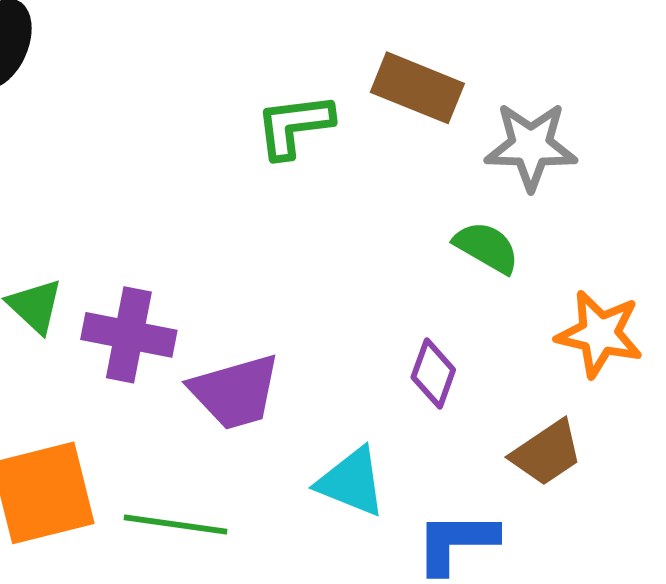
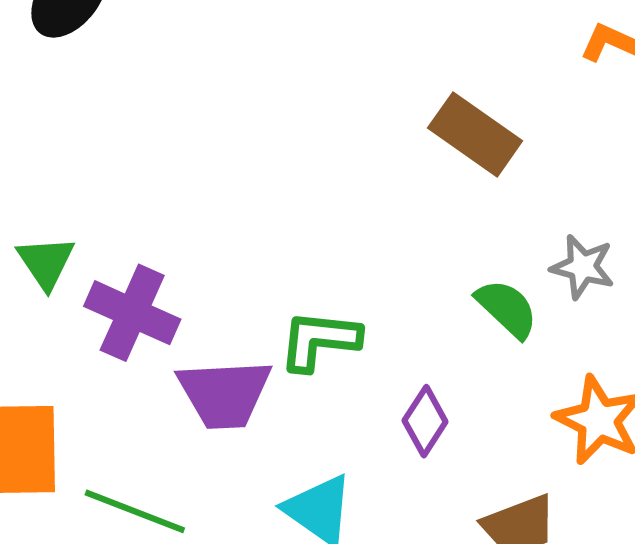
green L-shape: (294, 126) -> (319, 340), moved
gray star: (531, 146) -> (583, 267), moved, size x0.7

